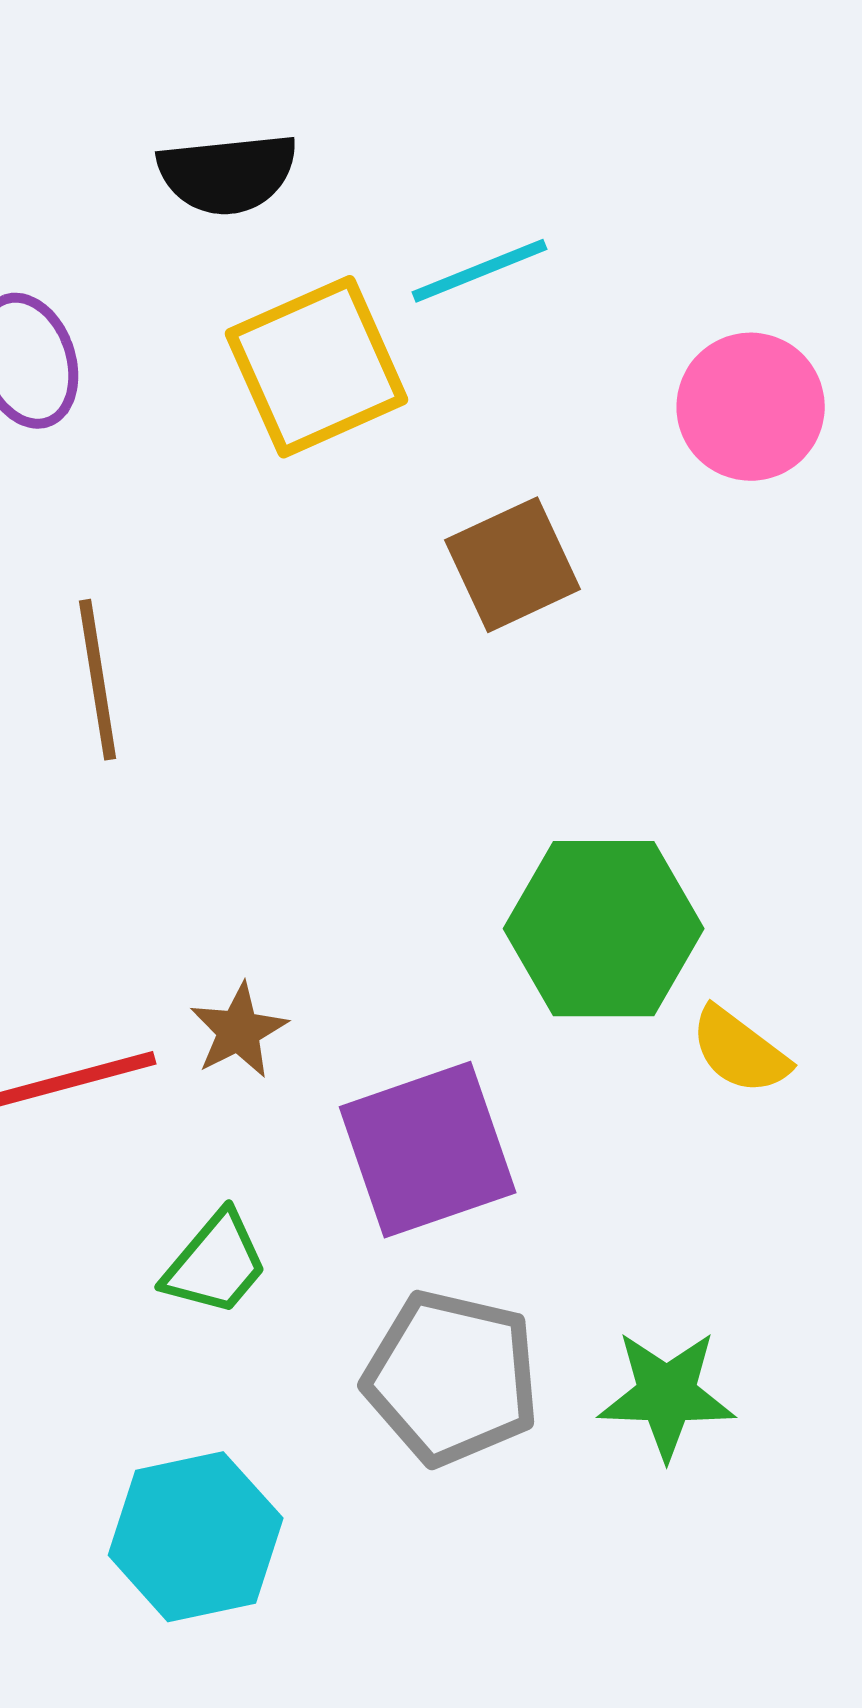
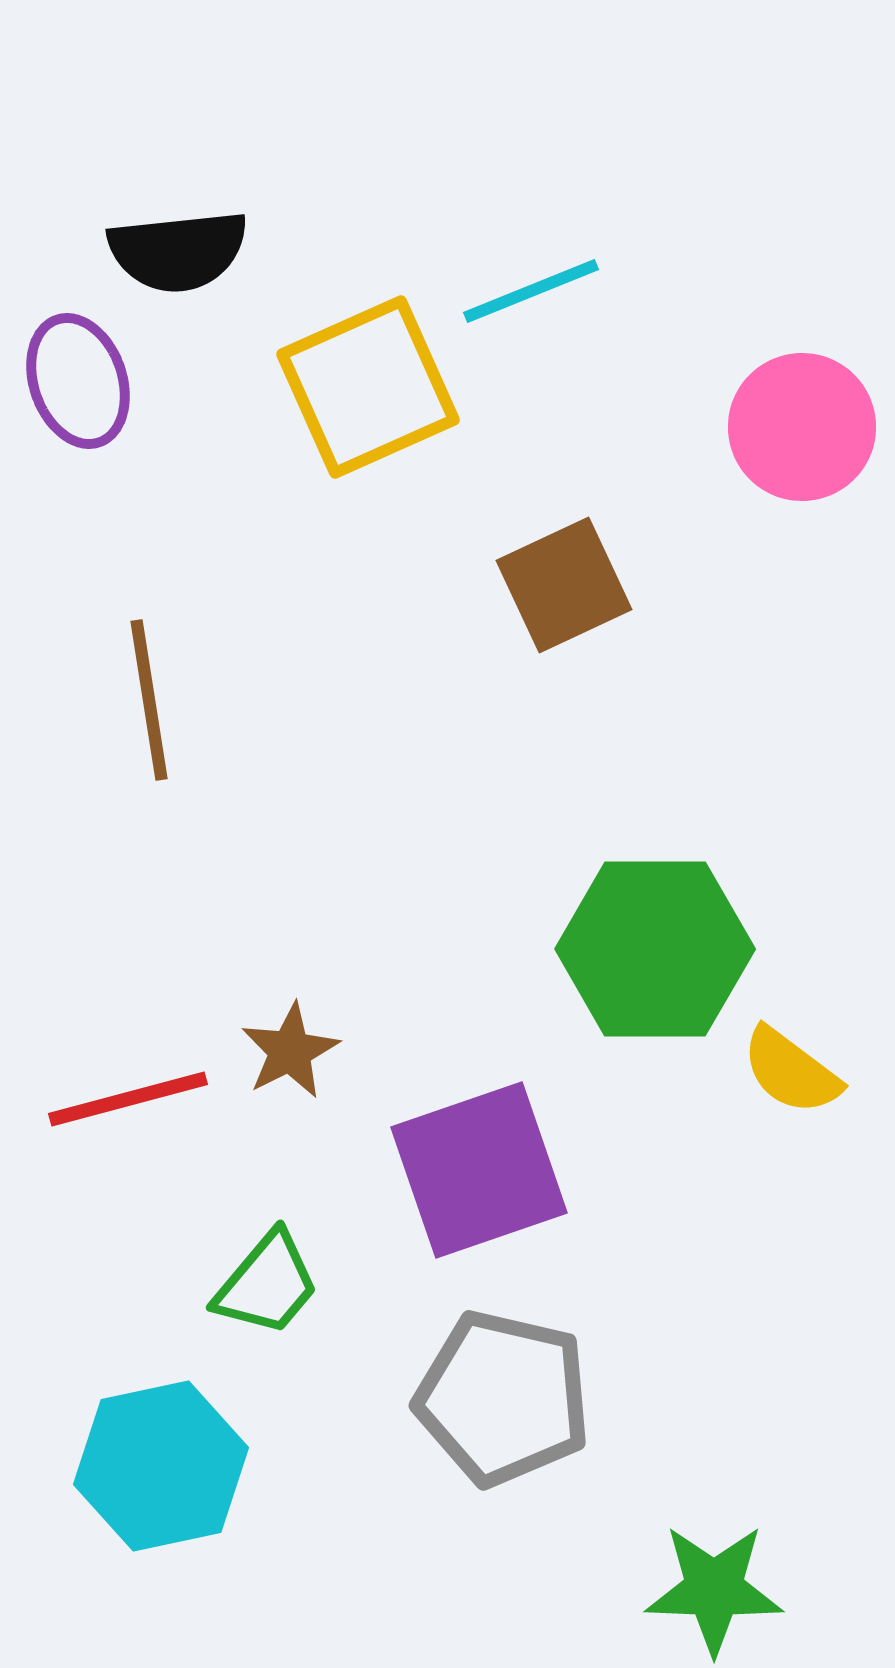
black semicircle: (228, 174) -> (178, 251), moved
green star: (667, 1395) -> (714, 1589), moved
cyan hexagon: (196, 1537) -> (161, 1466), moved

